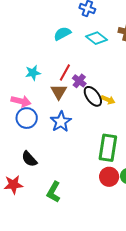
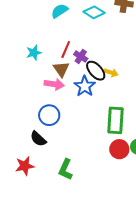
pink arrow: (21, 101) -> (54, 84), moved
blue circle: (27, 118) -> (49, 115), moved
blue star: (61, 122) -> (85, 86), moved

